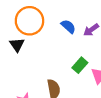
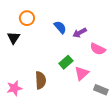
orange circle: (29, 21) -> (27, 18), size x0.6

